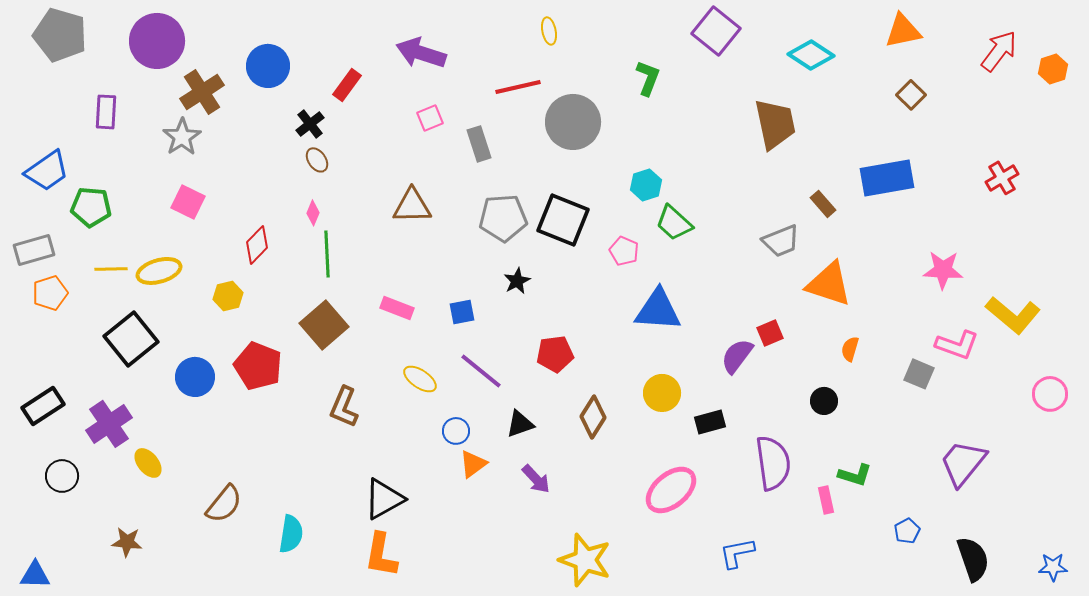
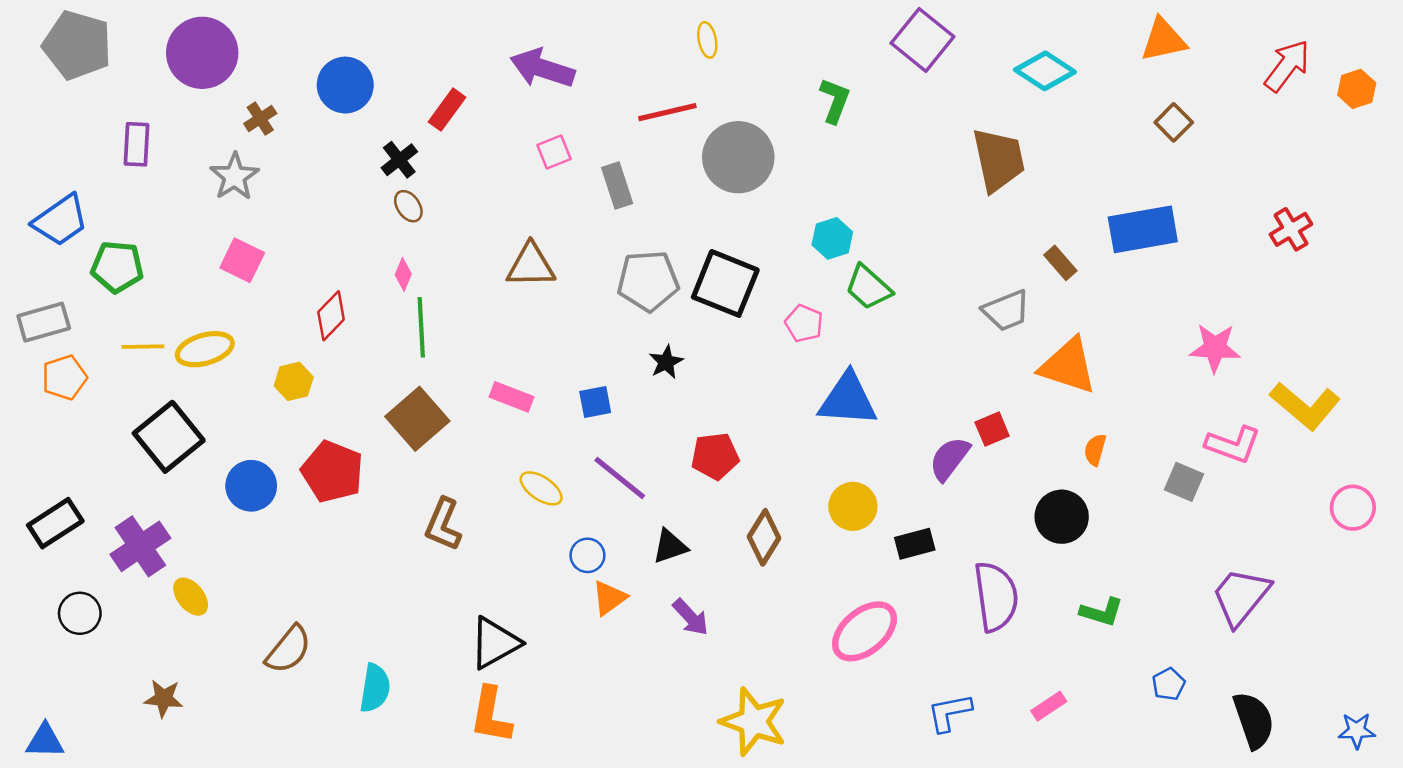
brown cross: (202, 92) -> (260, 119), size x0.6
black circle: (824, 401) -> (1062, 517), size x1.5
pink rectangle: (826, 500) -> (1049, 706), moved, turned 68

